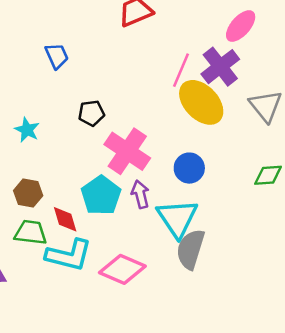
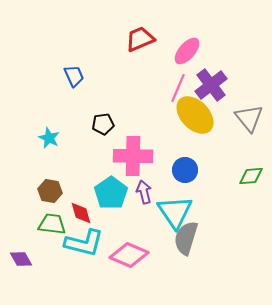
pink ellipse: (241, 26) -> (187, 51), moved
pink cross: (127, 151) -> (133, 156), turned -33

